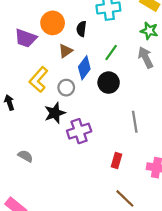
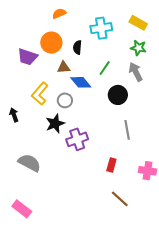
brown triangle: (66, 51) -> (64, 67), turned 32
blue diamond: (84, 68) -> (81, 82), turned -75
black circle: (109, 83) -> (118, 95), moved
gray semicircle: (25, 156) -> (29, 163), size x1.6

